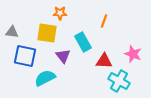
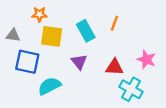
orange star: (60, 13) -> (39, 14), moved
cyan rectangle: (83, 42) -> (86, 31), moved
purple triangle: (63, 56) -> (79, 62), moved

